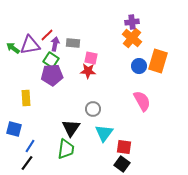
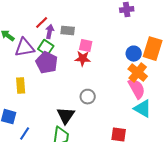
orange cross: (132, 38) -> (138, 73), moved
purple triangle: (30, 45) -> (25, 48), moved
purple pentagon: (52, 75) -> (47, 63), turned 30
cyan triangle: (104, 133) -> (143, 109), moved, turned -36

